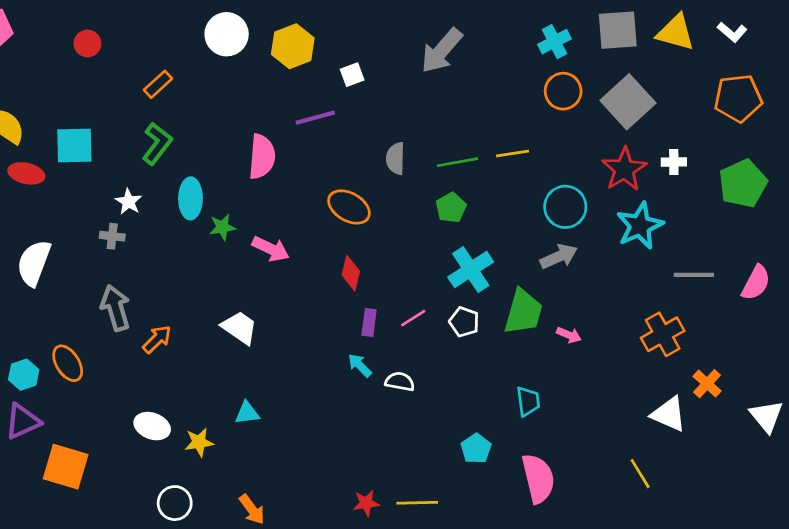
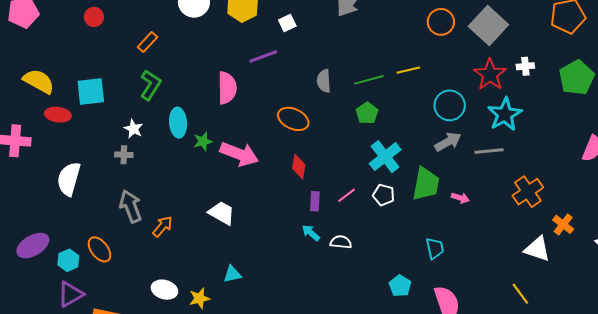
pink arrow: (271, 249) -> (239, 154), size x1.4
gray line: (694, 275) -> (489, 151), moved

